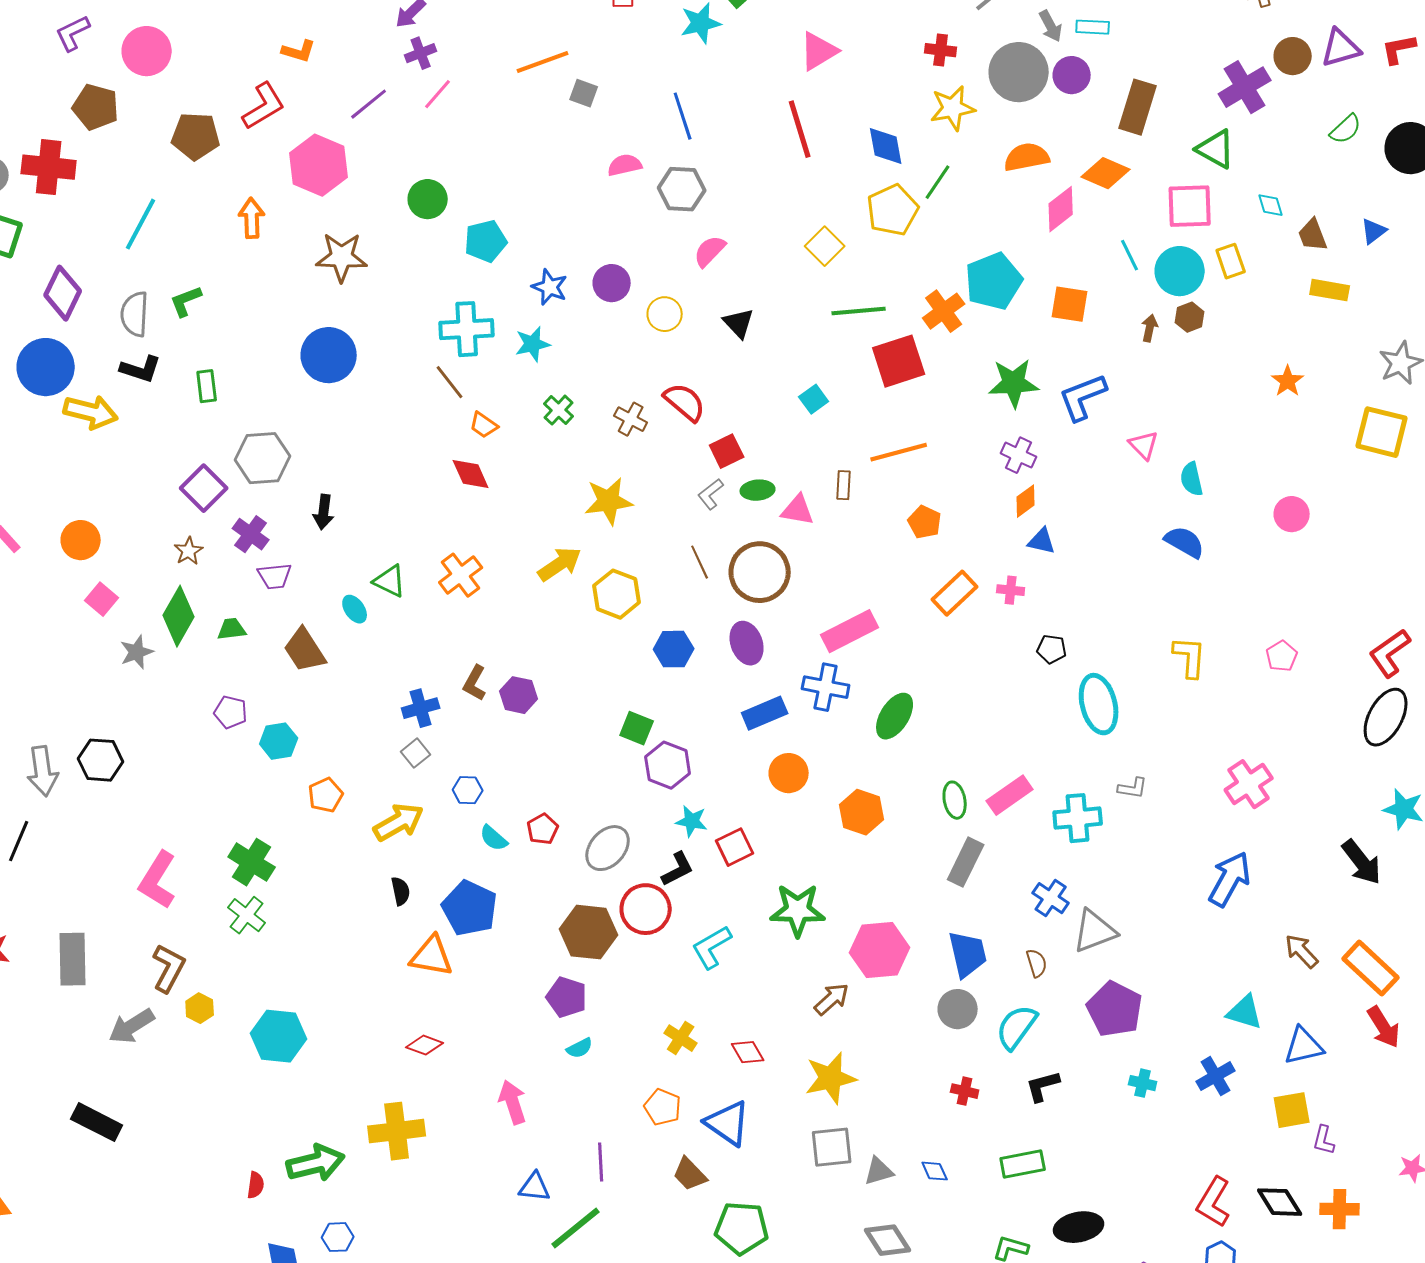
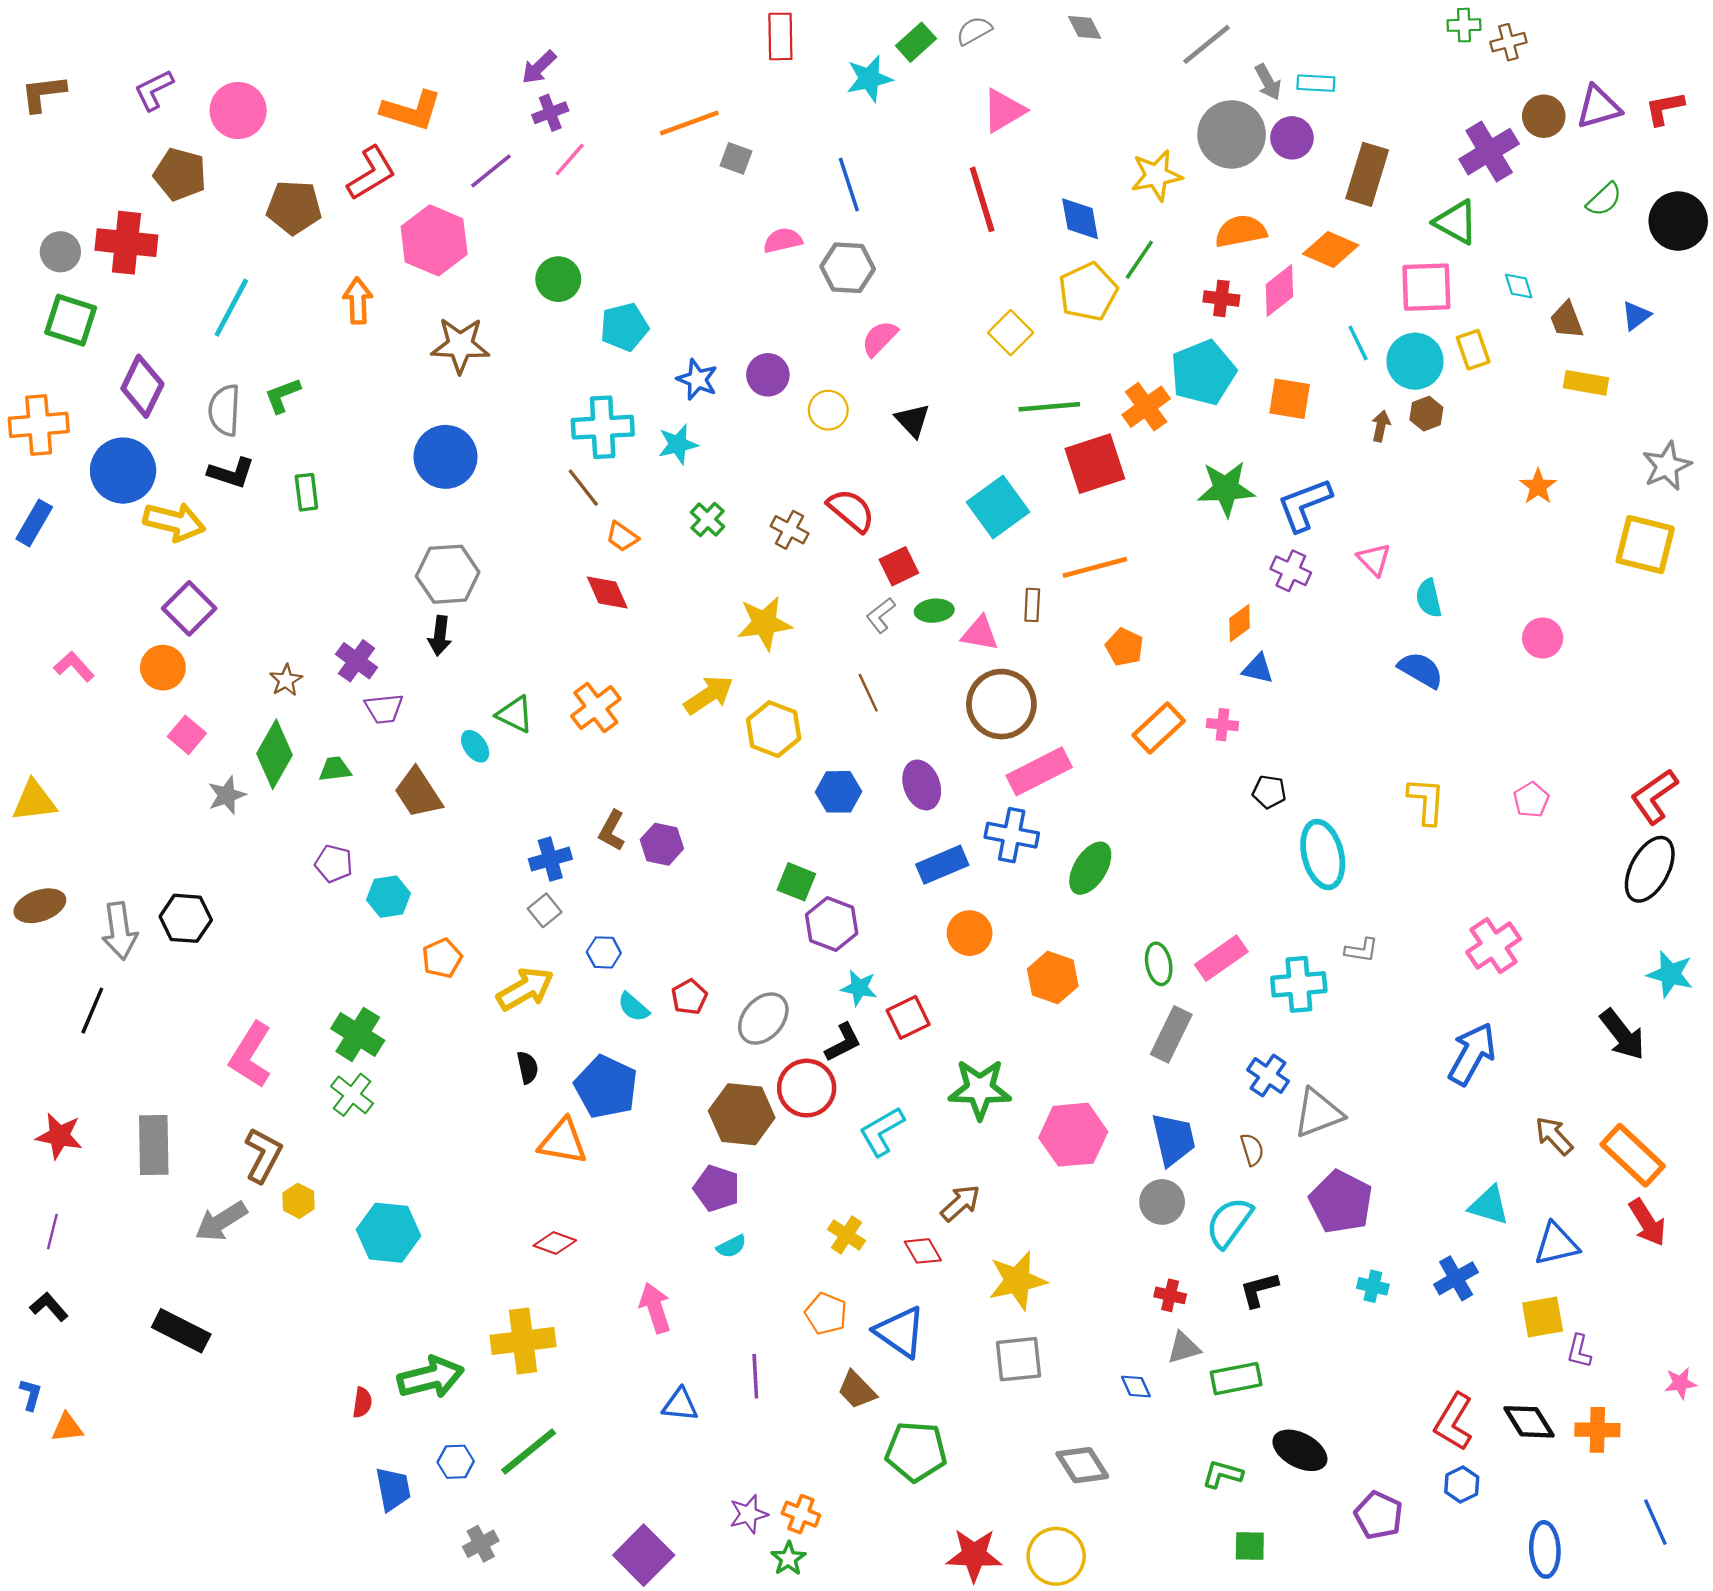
red cross: (941, 50) -> (1221, 298), moved
orange L-shape: (299, 51) -> (411, 111), size x1.6
cyan square: (814, 399) -> (998, 507), size x1.8
purple cross: (1019, 455) -> (1291, 571), moved
gray hexagon: (263, 458) -> (448, 574), moved
purple square: (204, 488) -> (189, 608), moved
brown circle: (760, 572) -> (1001, 704), moved
brown arrow: (832, 999) -> (960, 1203), moved
gray triangle: (879, 1171) -> (1184, 1348), moved
black ellipse: (1079, 1227) -> (1300, 1450), turned 39
green line: (576, 1228) -> (529, 1451), moved

